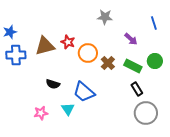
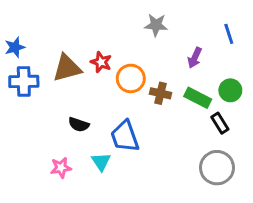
purple arrow: (131, 39) -> (195, 58), turned 72
brown cross: (108, 63) -> (161, 93), turned -32
black rectangle: (137, 89) -> (220, 123), moved
blue trapezoid: (84, 92) -> (125, 136), turned 30

